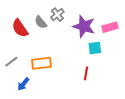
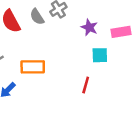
purple star: (84, 26) -> (89, 27), size x0.6

